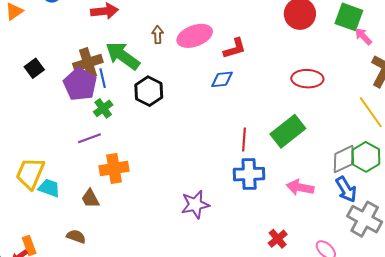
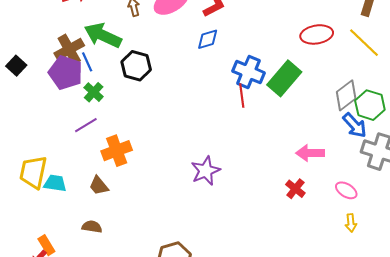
red ellipse: (307, 79) -> (317, 34), moved
green hexagon: (366, 157) -> (370, 105), moved
blue cross: (249, 174) -> (248, 72), moved, turned 36
pink arrow: (300, 187) -> (310, 153), moved

